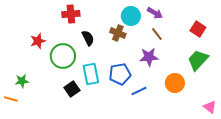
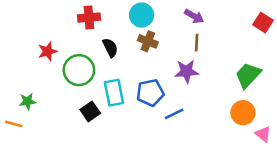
cyan circle: (131, 16) -> (142, 15), moved
red square: (198, 29) -> (263, 23), moved
brown line: (157, 34) -> (197, 43), turned 40
orange circle: (175, 83) -> (243, 113), moved

